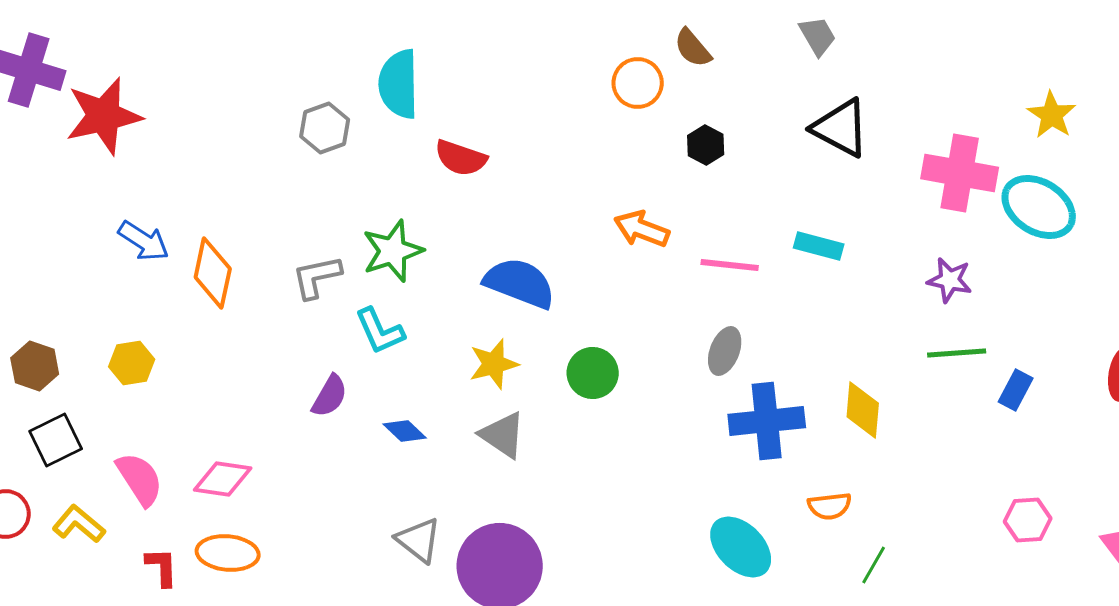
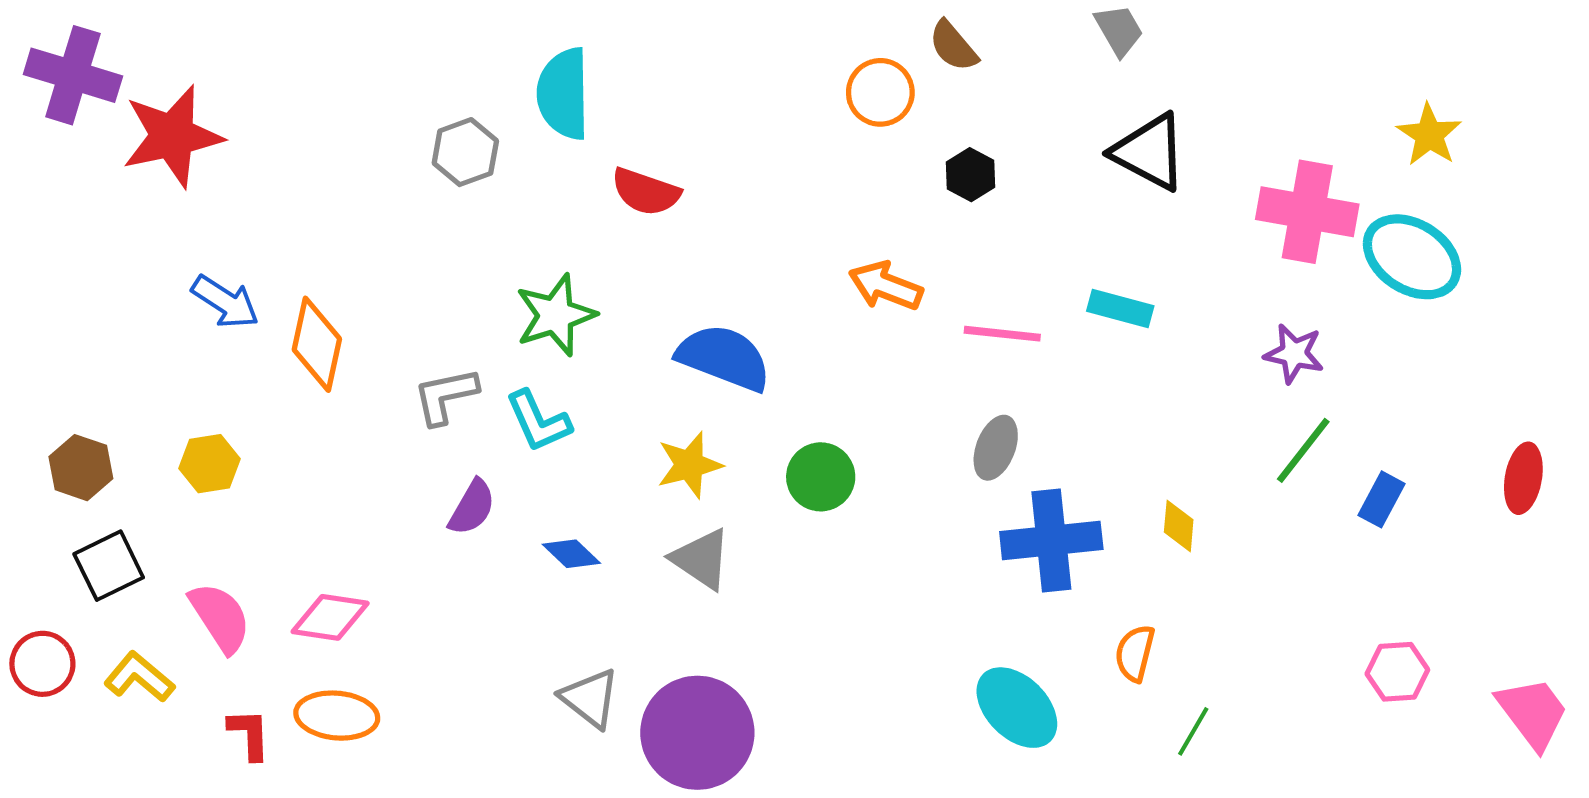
gray L-shape: (317, 277) -> (445, 396), moved
green line: (957, 353) -> (1303, 450), turned -48
yellow diamond: (863, 410) -> (1179, 526), size x0.7
orange semicircle: (830, 506) -> (1135, 653), turned 111

